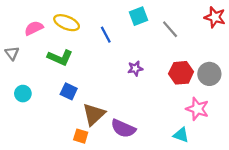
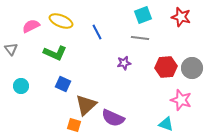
cyan square: (138, 16) -> (143, 15), moved
red star: (215, 17) -> (181, 17), moved
gray line: (170, 29) -> (140, 38), moved, turned -42

